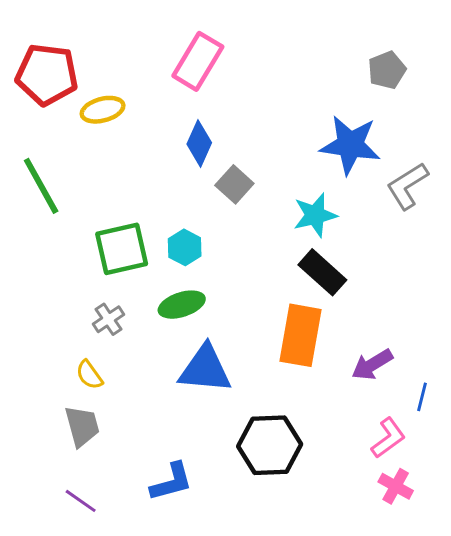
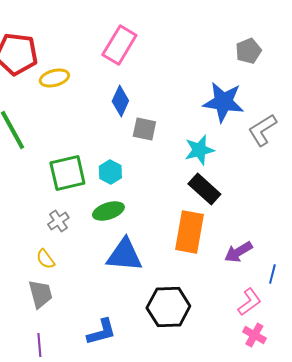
gray square: (234, 184) -> (144, 129), turned -30
purple line: (81, 501) -> (39, 345), turned 50

